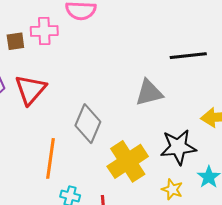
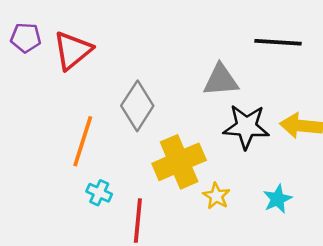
black star: (178, 147) -> (246, 127), moved
yellow star: (172, 189) -> (216, 196), moved

